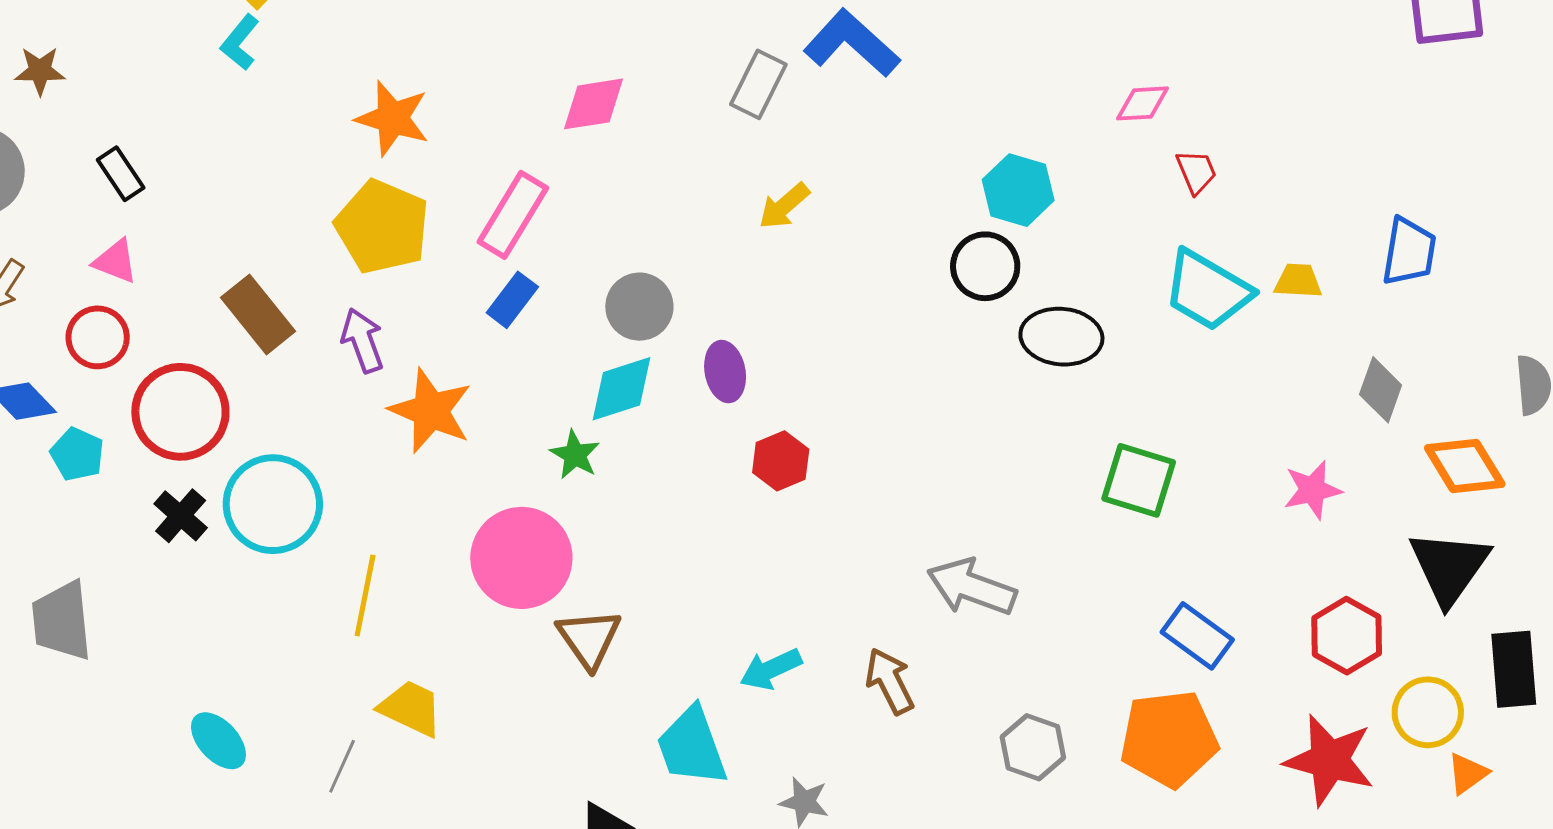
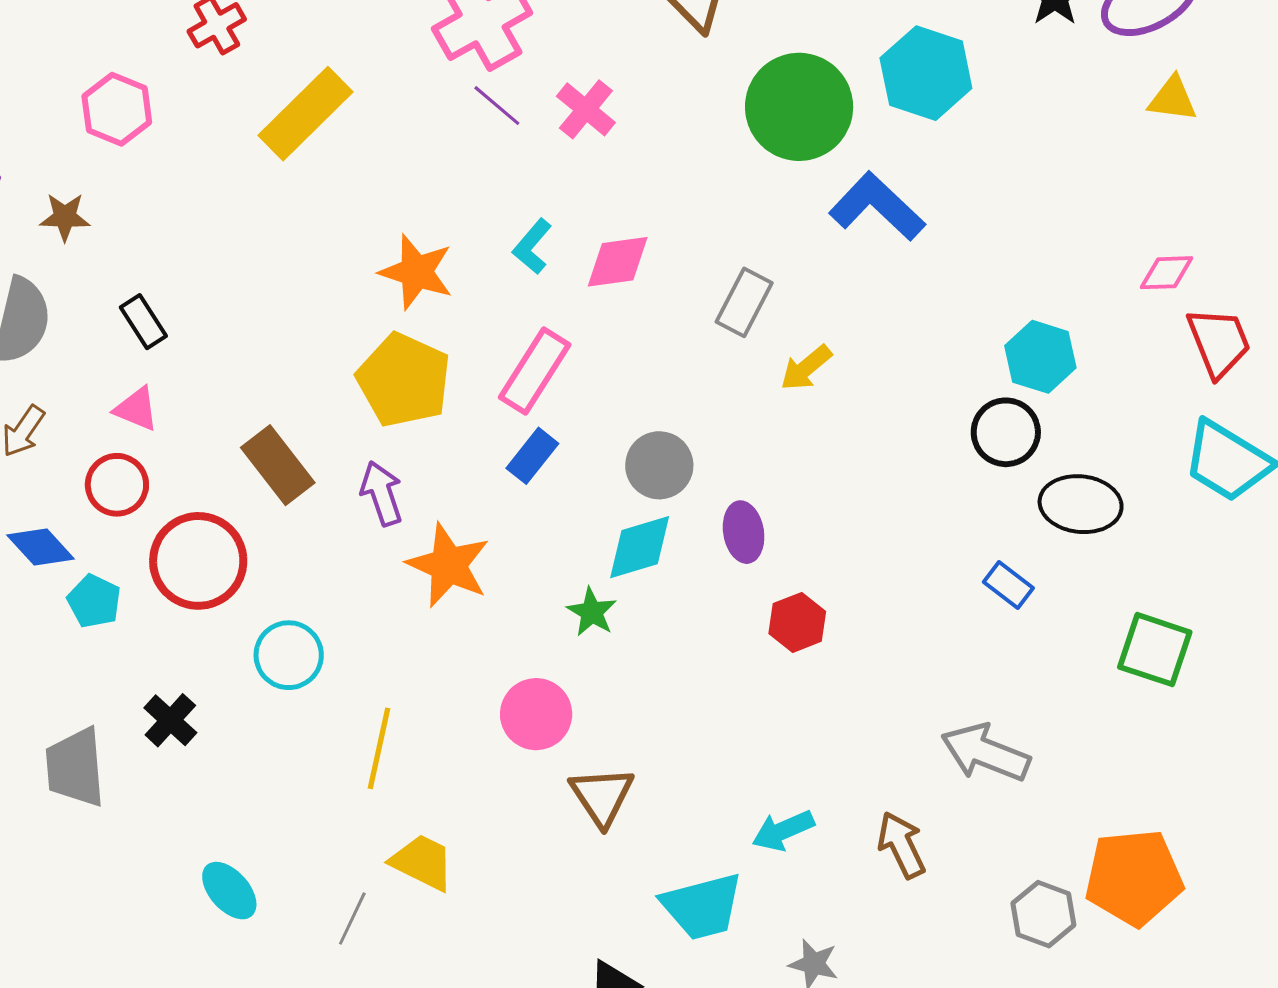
cyan L-shape: (240, 42) -> (532, 246), moved
gray rectangle: (758, 84) -> (744, 302), moved
red trapezoid: (1196, 172) -> (1219, 342), size x1.6
cyan circle: (273, 504) -> (289, 655), size x0.7
black cross: (181, 516) -> (170, 720), moved
pink circle: (521, 558) -> (536, 714), size x0.7
blue rectangle: (1197, 636) -> (1008, 585), moved, size x0.7
orange pentagon: (1169, 739) -> (1134, 877), moved
cyan trapezoid: (692, 747) -> (702, 906), turned -86

